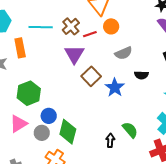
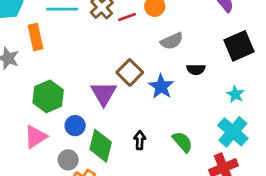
purple triangle: (74, 54) -> (104, 94), moved
gray circle: (42, 133) -> (68, 160), moved
black arrow: (110, 140) -> (140, 140), moved

